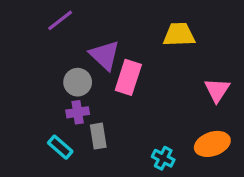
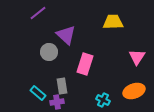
pink rectangle: (128, 77) -> (85, 64), moved
purple cross: (78, 112) -> (57, 102), moved

